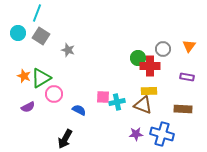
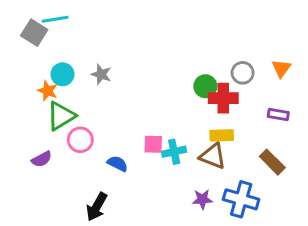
cyan line: (37, 13) -> (55, 19), turned 60
cyan circle: (18, 33) -> (62, 74), moved
gray square: (41, 36) -> (34, 33), moved
orange star: (24, 76) -> (48, 91), moved
brown rectangle: (183, 109) -> (272, 162), turned 42

